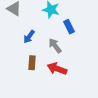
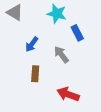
red arrow: (57, 69) -> (68, 94), moved

